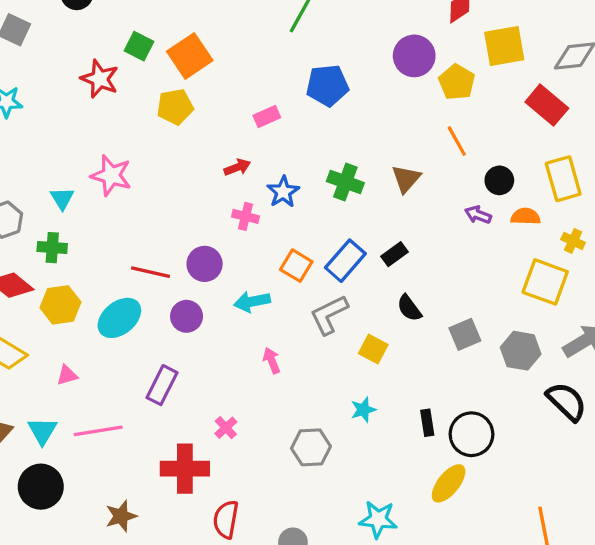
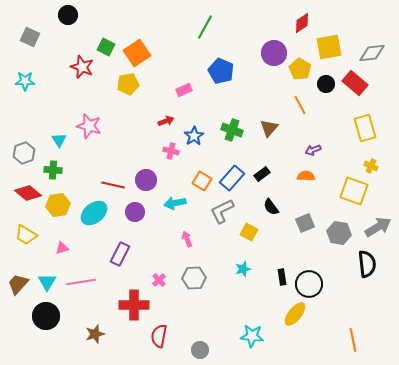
blue pentagon: (327, 85) -> (221, 71), turned 30
black circle: (499, 180) -> (326, 84), moved
purple arrow: (478, 215) -> (313, 150), turned -42
orange semicircle: (526, 216) -> (306, 176), moved
black semicircle: (566, 401) -> (367, 264), turned 40
gray hexagon: (311, 447) -> (194, 278), moved

